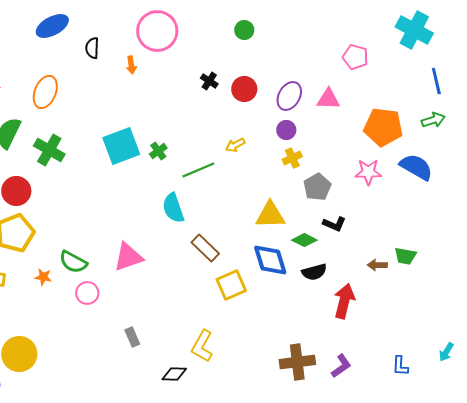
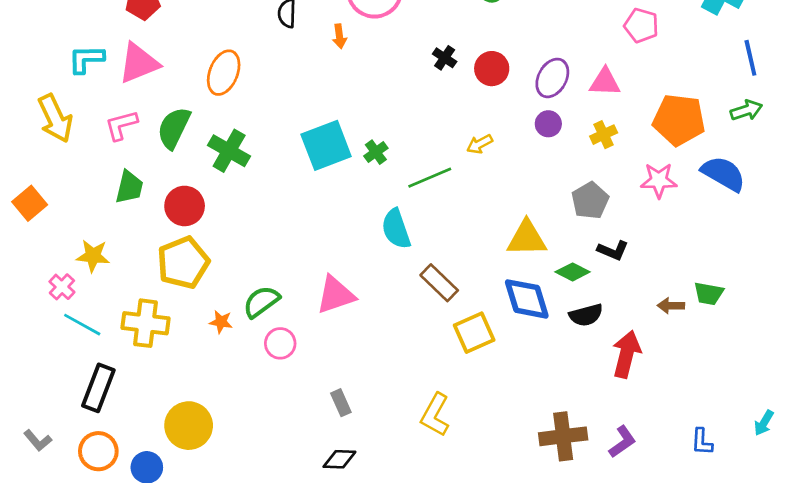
yellow cross: (292, 158) -> (604, 135), moved
green semicircle: (73, 262) -> (261, 302), turned 116
black diamond: (174, 374) -> (339, 459), moved

